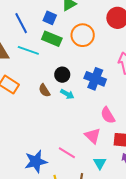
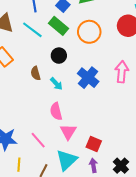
black circle: (62, 75) -> (59, 56), moved
pink semicircle: (108, 115) -> (56, 111), moved
cyan triangle: (100, 163) -> (67, 160), size x1.6

